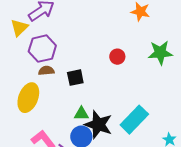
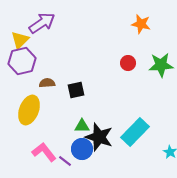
purple hexagon: (42, 49) -> (22, 61), moved
red circle: (117, 57) -> (128, 63), moved

